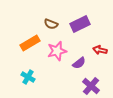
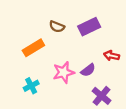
pink star: (57, 51) -> (64, 72), moved
cyan cross: (28, 77) -> (31, 86), turned 32

